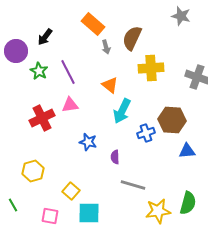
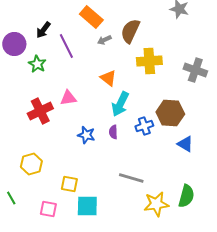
gray arrow: (106, 47) -> (104, 40), turned 80
purple line: (68, 72) -> (66, 46), moved
blue triangle: (187, 151) -> (185, 144), turned 36
purple semicircle: (115, 157) -> (113, 132), moved
yellow square: (71, 191) -> (69, 184), turned -30

